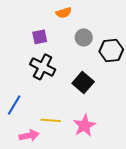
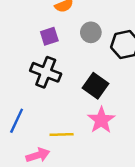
purple square: (40, 37) -> (49, 36), moved
pink star: (84, 126) -> (101, 120), moved

